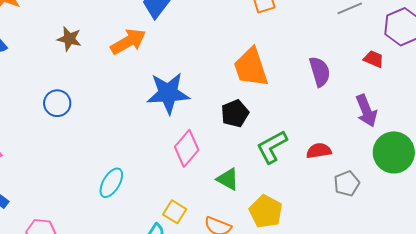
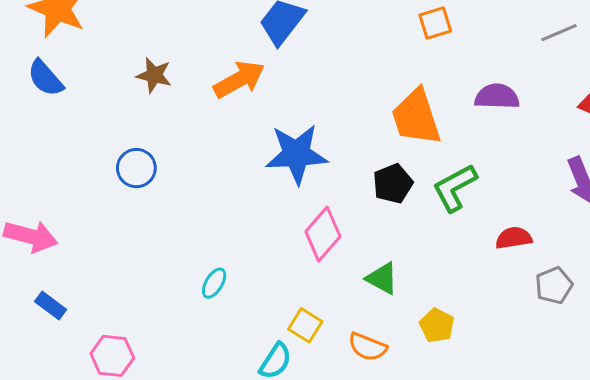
purple semicircle: (320, 72) -> (497, 97), moved, turned -72
green L-shape: (272, 147) -> (455, 188), moved
cyan ellipse: (111, 183) -> (214, 283), size x0.7
yellow pentagon: (266, 212) -> (437, 325), size x0.7

